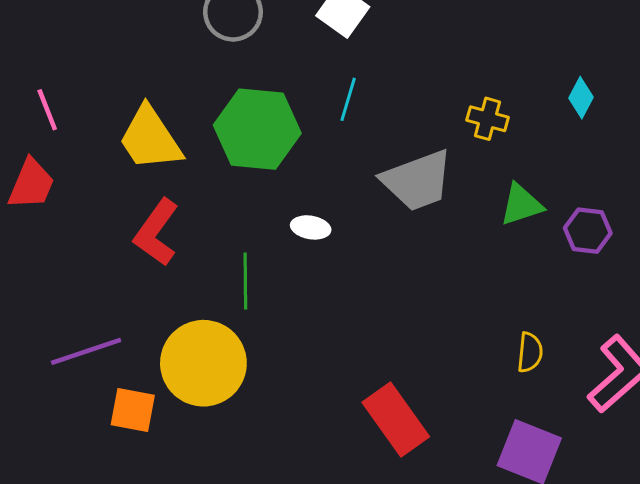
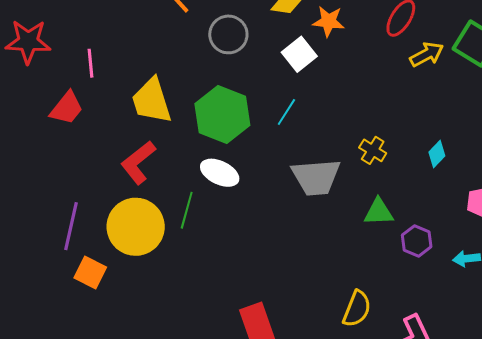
white ellipse: (311, 227) -> (220, 173), moved, size x1.5
purple line: (86, 351) -> (71, 226), turned -75
yellow semicircle: (530, 352) -> (357, 309), size x1.4
yellow circle: (203, 363) -> (136, 227), moved

